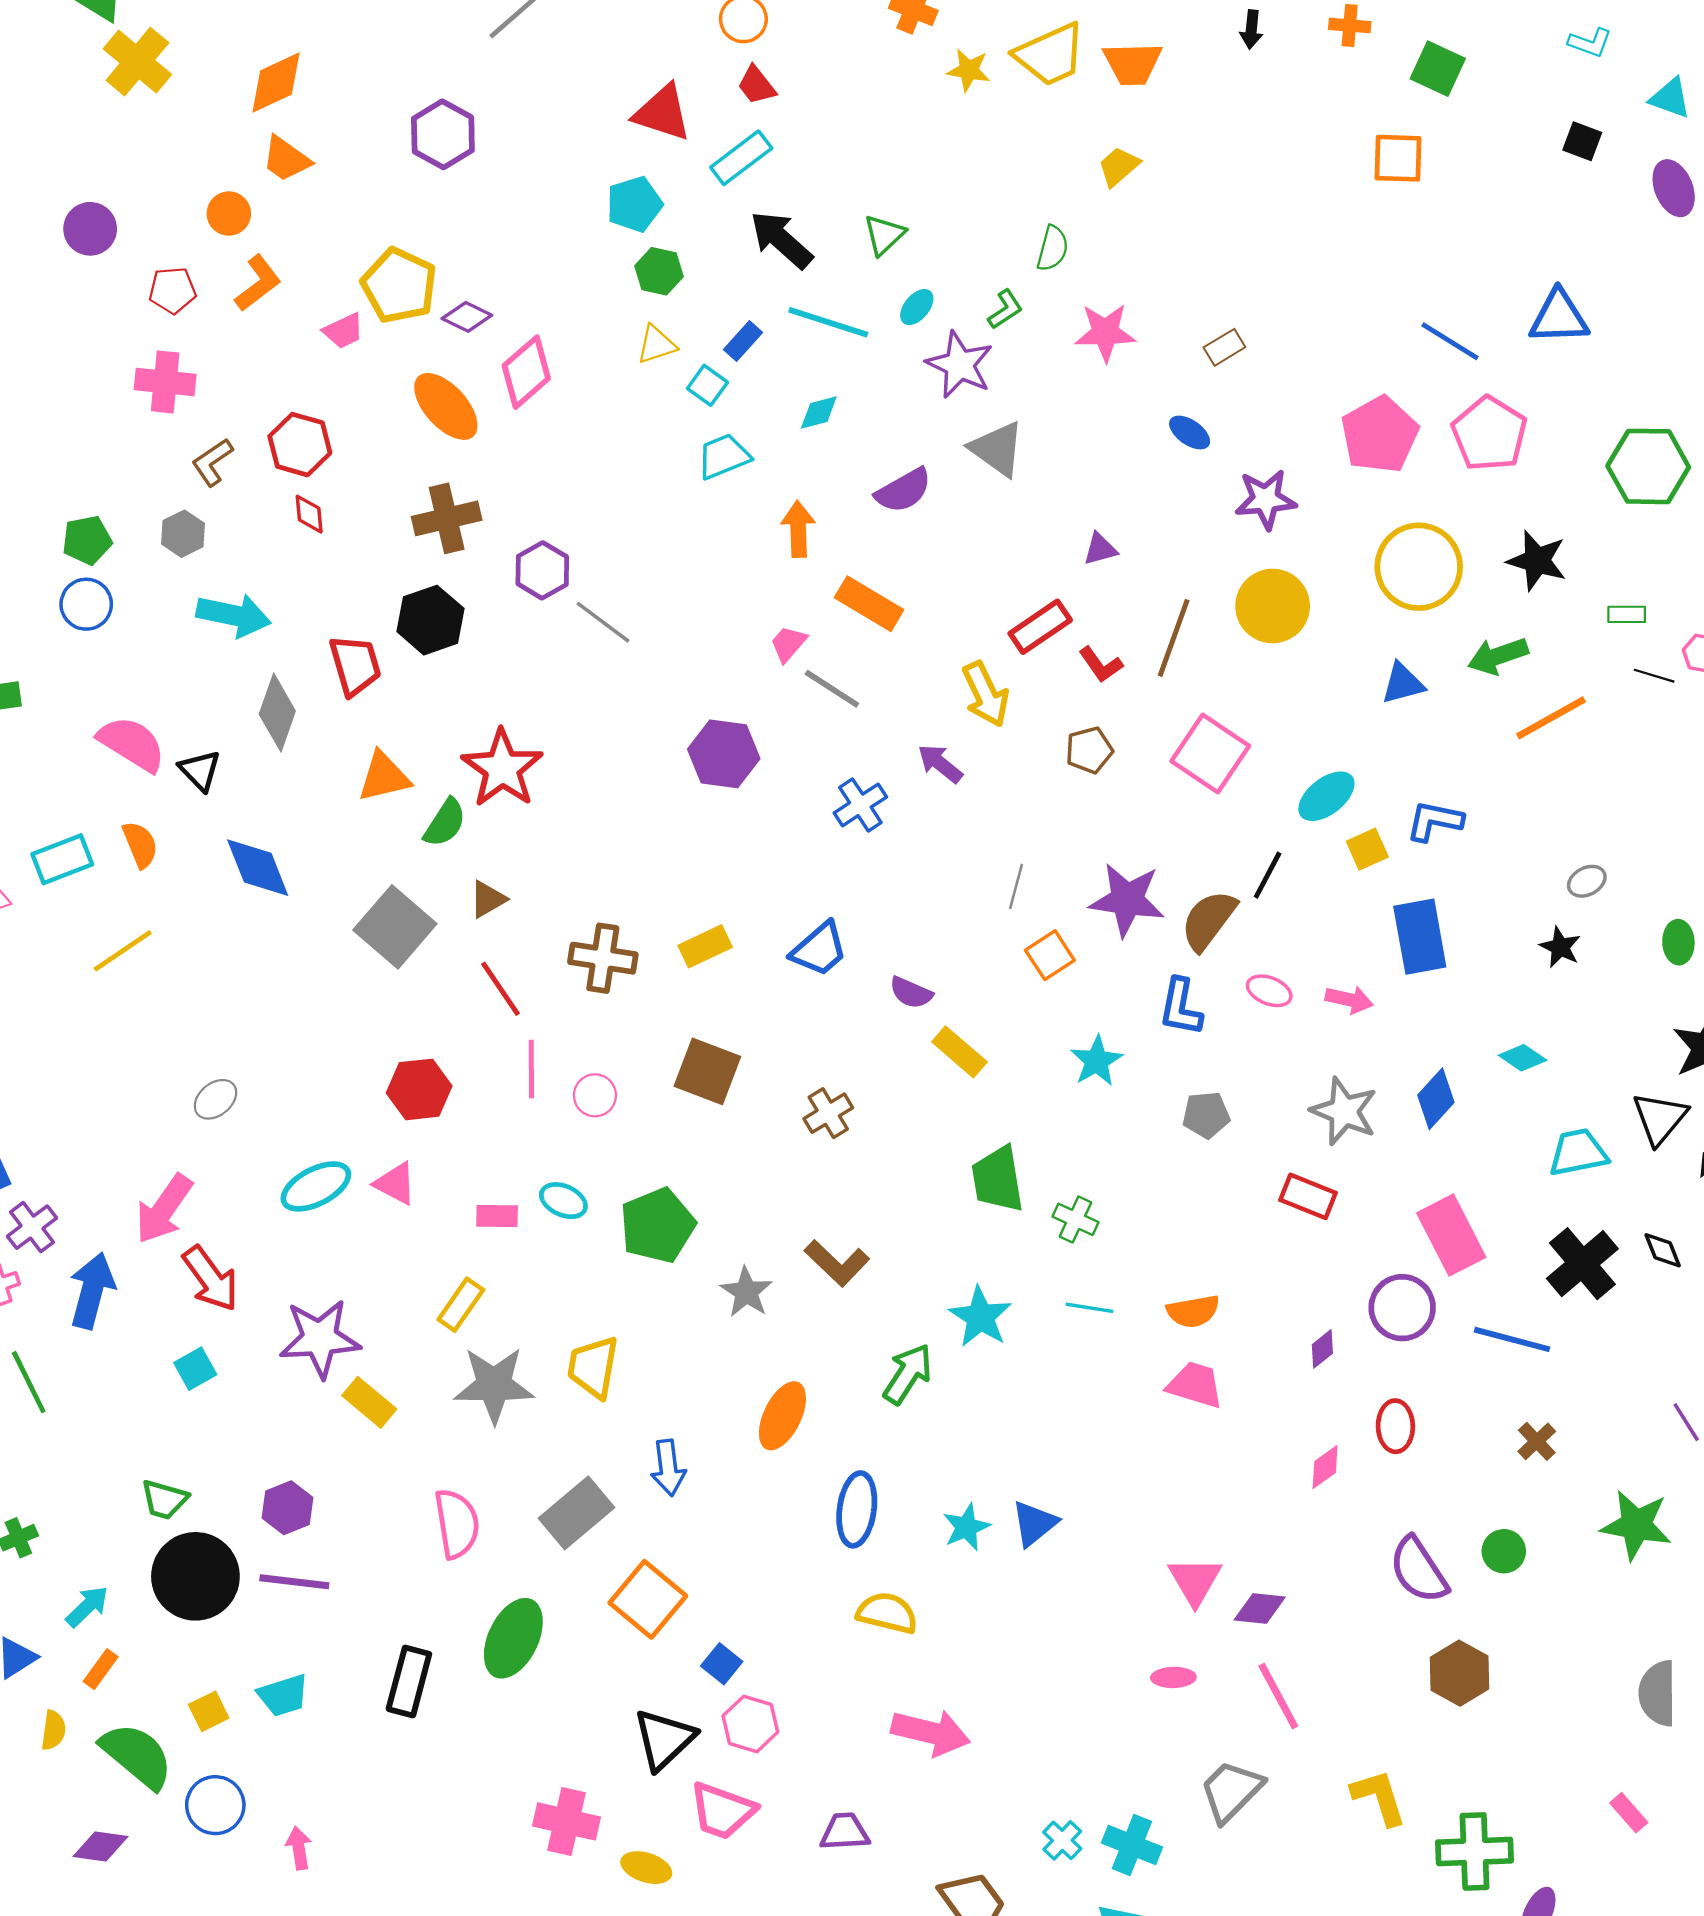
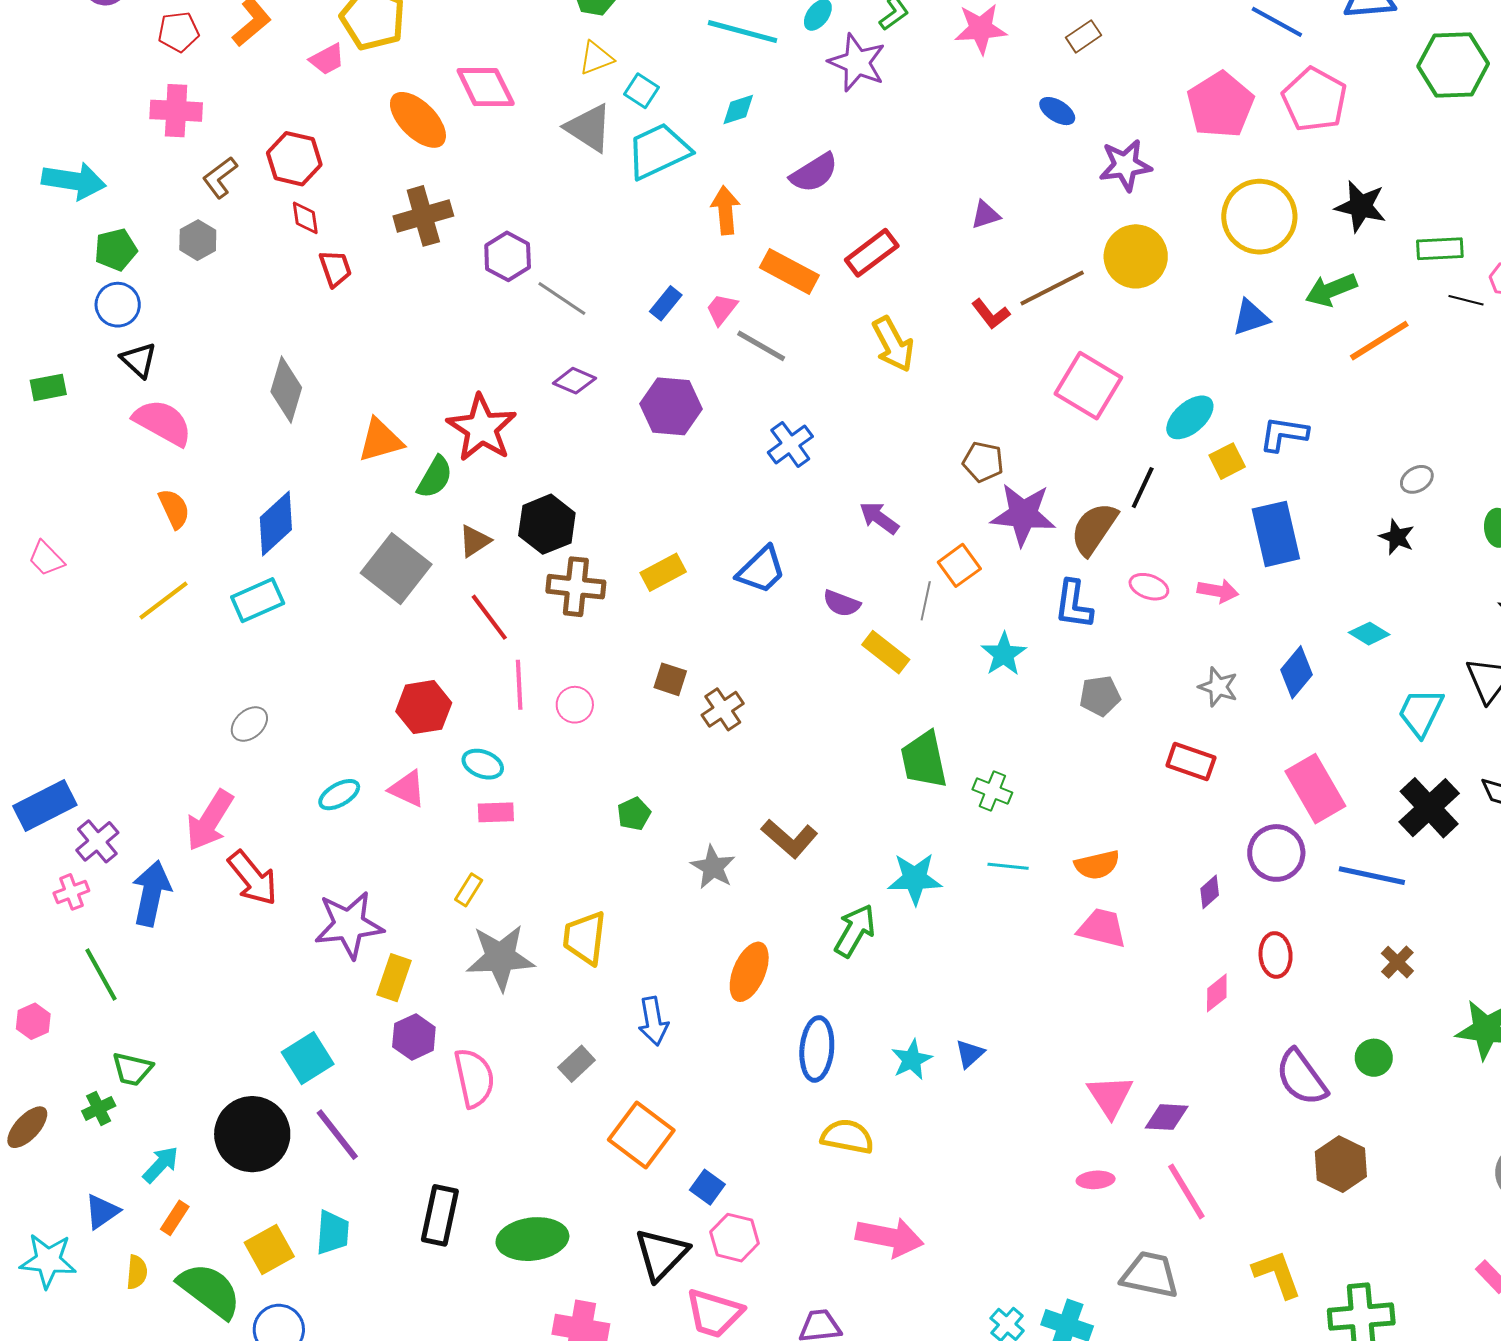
purple diamond: (467, 317) -> (574, 381), moved
blue rectangle: (743, 341) -> (666, 303), moved
pink diamond: (526, 372) -> (486, 87), turned -72
gray triangle: (997, 449) -> (589, 128), moved
cyan trapezoid: (724, 456) -> (658, 151), size x1.4
green hexagon: (1648, 466) -> (1453, 65), moved
green rectangle: (1627, 614) -> (1440, 249), size x1.4
cyan arrow: (234, 615) -> (74, 181), moved
black hexagon: (430, 620) -> (547, 524), moved
red rectangle: (1040, 627) -> (872, 253), moved
brown line: (1174, 638) -> (1052, 288), turned 46
red trapezoid: (355, 665) -> (335, 268), moved, size x0.7
brown pentagon: (1089, 750) -> (983, 462), moved, turned 30
purple arrow: (940, 764) -> (879, 518), moved
black triangle: (200, 770) -> (139, 360), moved
cyan rectangle: (62, 859) -> (258, 600), moved
blue diamond: (258, 868) -> (276, 523), turned 72
gray line: (1016, 886) -> (926, 601), moved
brown square: (707, 1071) -> (670, 679), size x0.6
gray star: (1344, 1111) -> (1218, 687), size x0.7
brown cross: (828, 1113) -> (723, 709), moved
cyan trapezoid: (1578, 1152) -> (1421, 712), turned -50
cyan ellipse: (316, 1186) -> (339, 795), size x0.7
cyan ellipse: (563, 1201) -> (483, 764), moved
green pentagon: (657, 1225) -> (634, 814), size x0.5
yellow rectangle: (461, 1305) -> (469, 890), size x0.7
cyan star: (980, 1317) -> (915, 879), turned -30
cyan square: (195, 1369) -> (308, 1058), moved, size x1.4
yellow rectangle: (369, 1402) -> (394, 978), turned 72
green trapezoid: (164, 1500) -> (132, 1069), moved
purple hexagon: (288, 1508) -> (414, 1037), moved
gray rectangle: (577, 1513) -> (577, 1064), size x0.6
blue triangle: (1034, 1524) -> (970, 1054), size x0.7
purple line: (294, 1582) -> (337, 1135), turned 48
green ellipse: (513, 1638) -> (532, 1239), moved, turned 60
cyan trapezoid: (283, 1695) -> (333, 1233), turned -66
yellow square: (209, 1711) -> (269, 1249), size x1.4
gray trapezoid: (1231, 1791) -> (1150, 1275), turned 60

